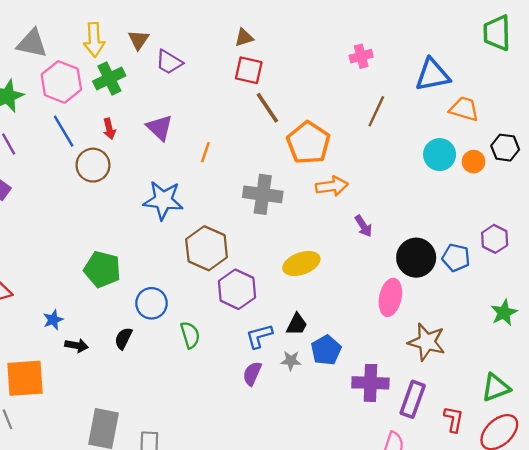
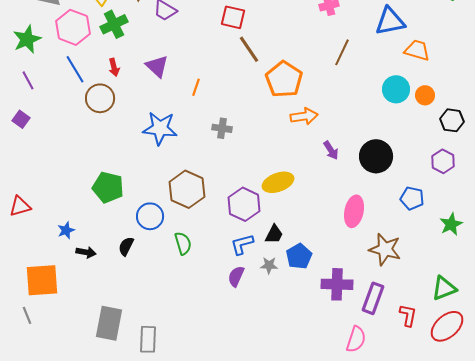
black hexagon: (505, 148) -> (452, 120), moved
gray cross: (263, 194) -> (222, 128), moved, size x0.6
brown hexagon: (207, 248) -> (187, 189), moved
black circle: (416, 258) -> (376, 156), moved
blue pentagon: (456, 258) -> (412, 198), moved
purple hexagon: (237, 289) -> (244, 204), moved

